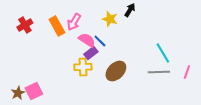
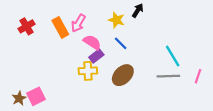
blue line: (100, 41) -> (121, 43), moved

